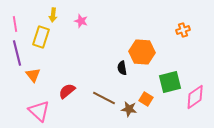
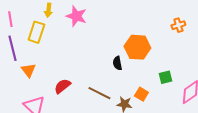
pink star: (81, 21) -> (76, 16), size x1.5
green square: (170, 82) -> (165, 77), size x0.6

